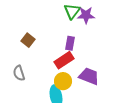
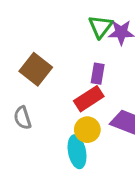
brown square: (28, 40) -> (36, 69), size x1.5

